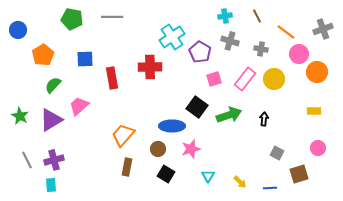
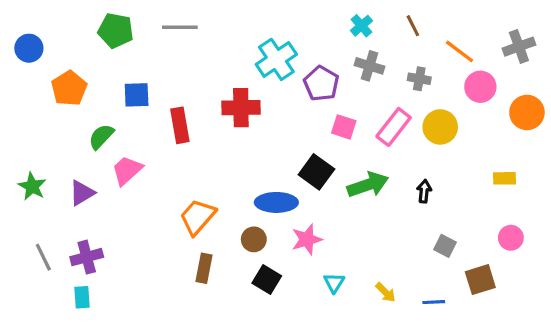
cyan cross: (225, 16) -> (361, 26), turned -32
orange circle: (317, 72) -> (527, 112), moved
pink square: (214, 79) -> (344, 127), turned 35
green semicircle: (53, 85) -> (101, 137), moved
purple triangle: (51, 120) -> (82, 193), size x0.7

